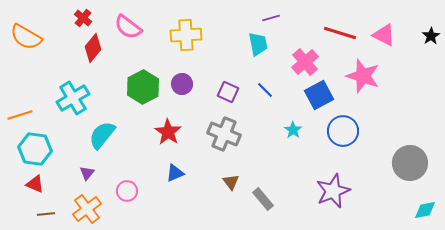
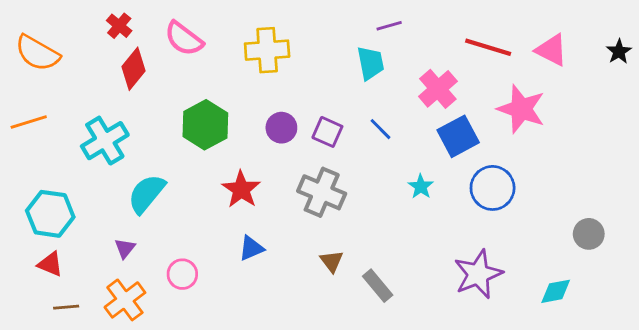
purple circle: (182, 84) -> (281, 128), moved
orange line: (20, 115) -> (29, 122), moved
gray circle: (410, 163) -> (589, 234), size x0.6
cyan diamond: (425, 210) -> (556, 291), moved

